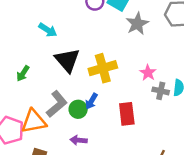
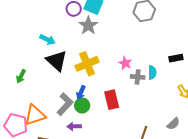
gray star: (137, 24) -> (88, 26), moved
cyan arrow: (48, 30) -> (48, 40), moved
gray L-shape: (57, 104) -> (65, 104), moved
green circle: (78, 109) -> (82, 105), moved

